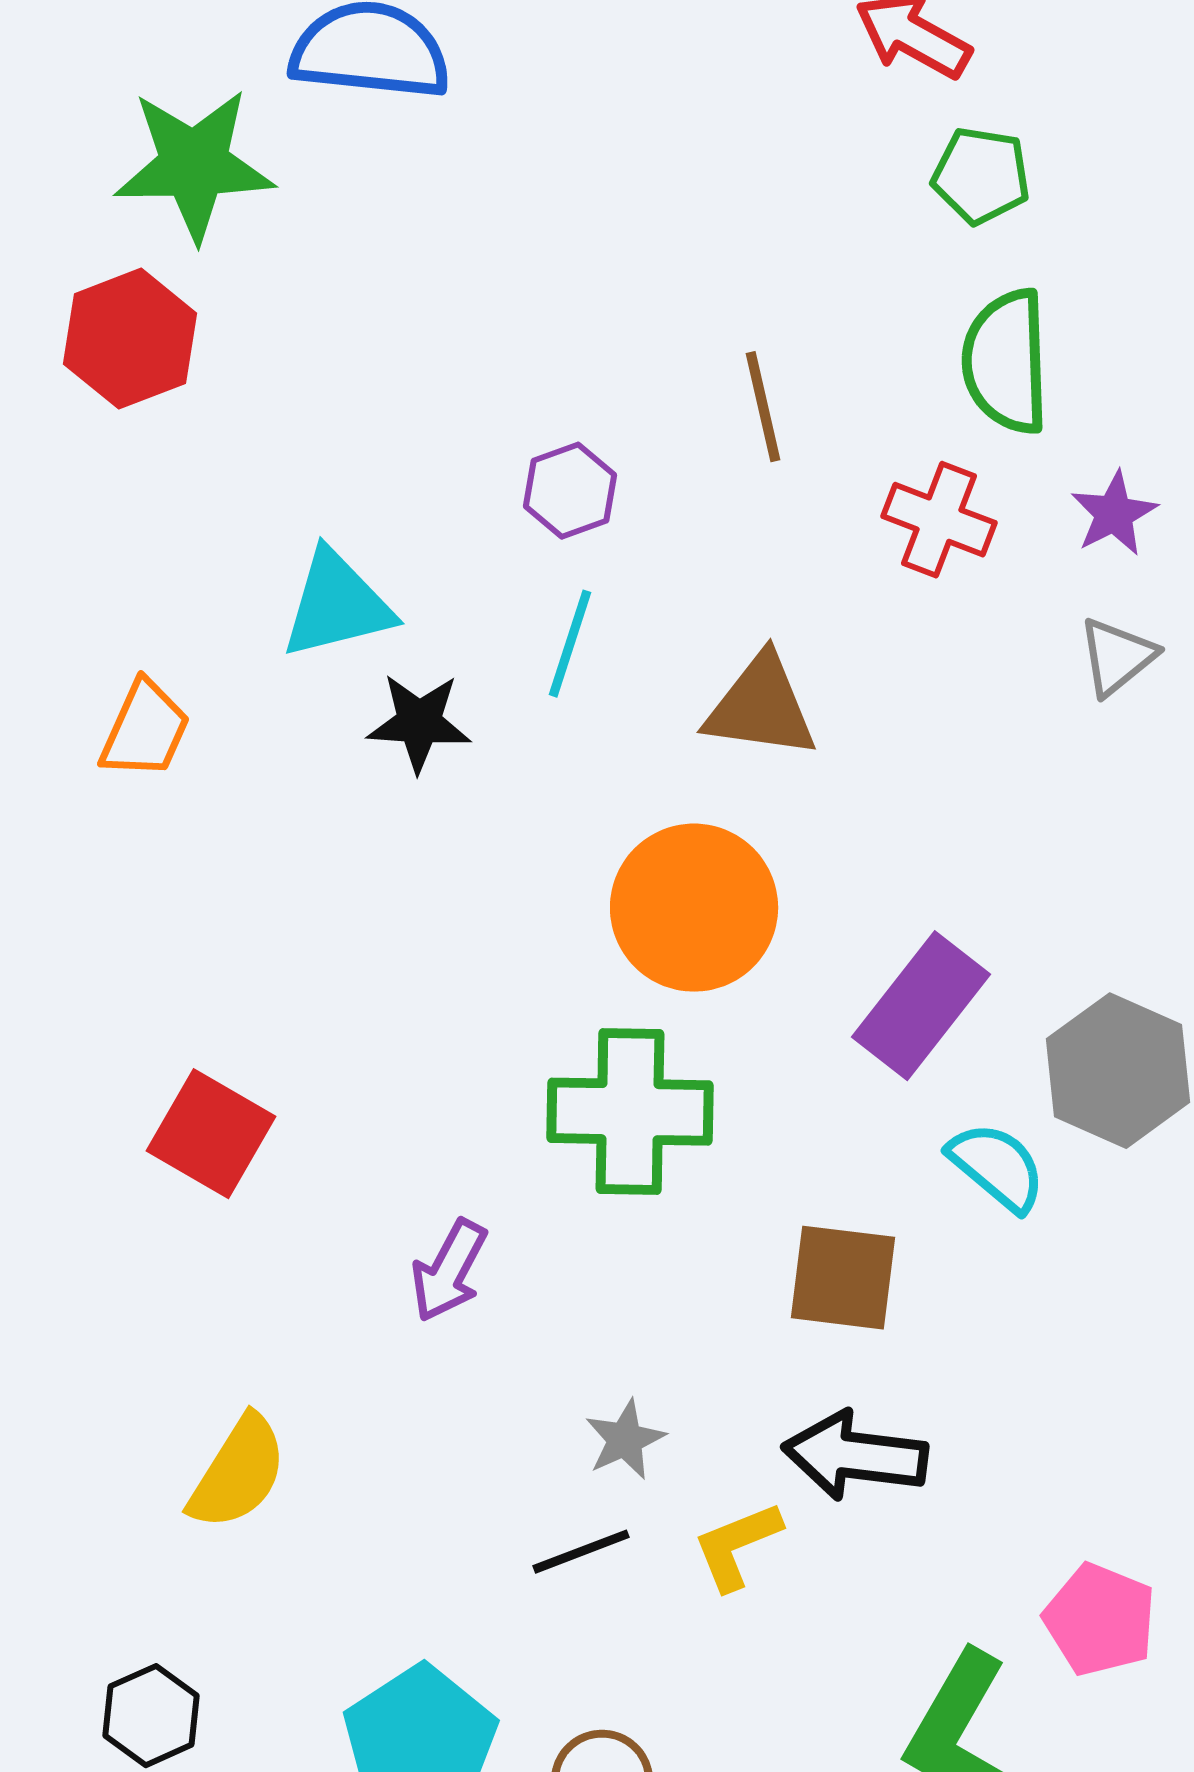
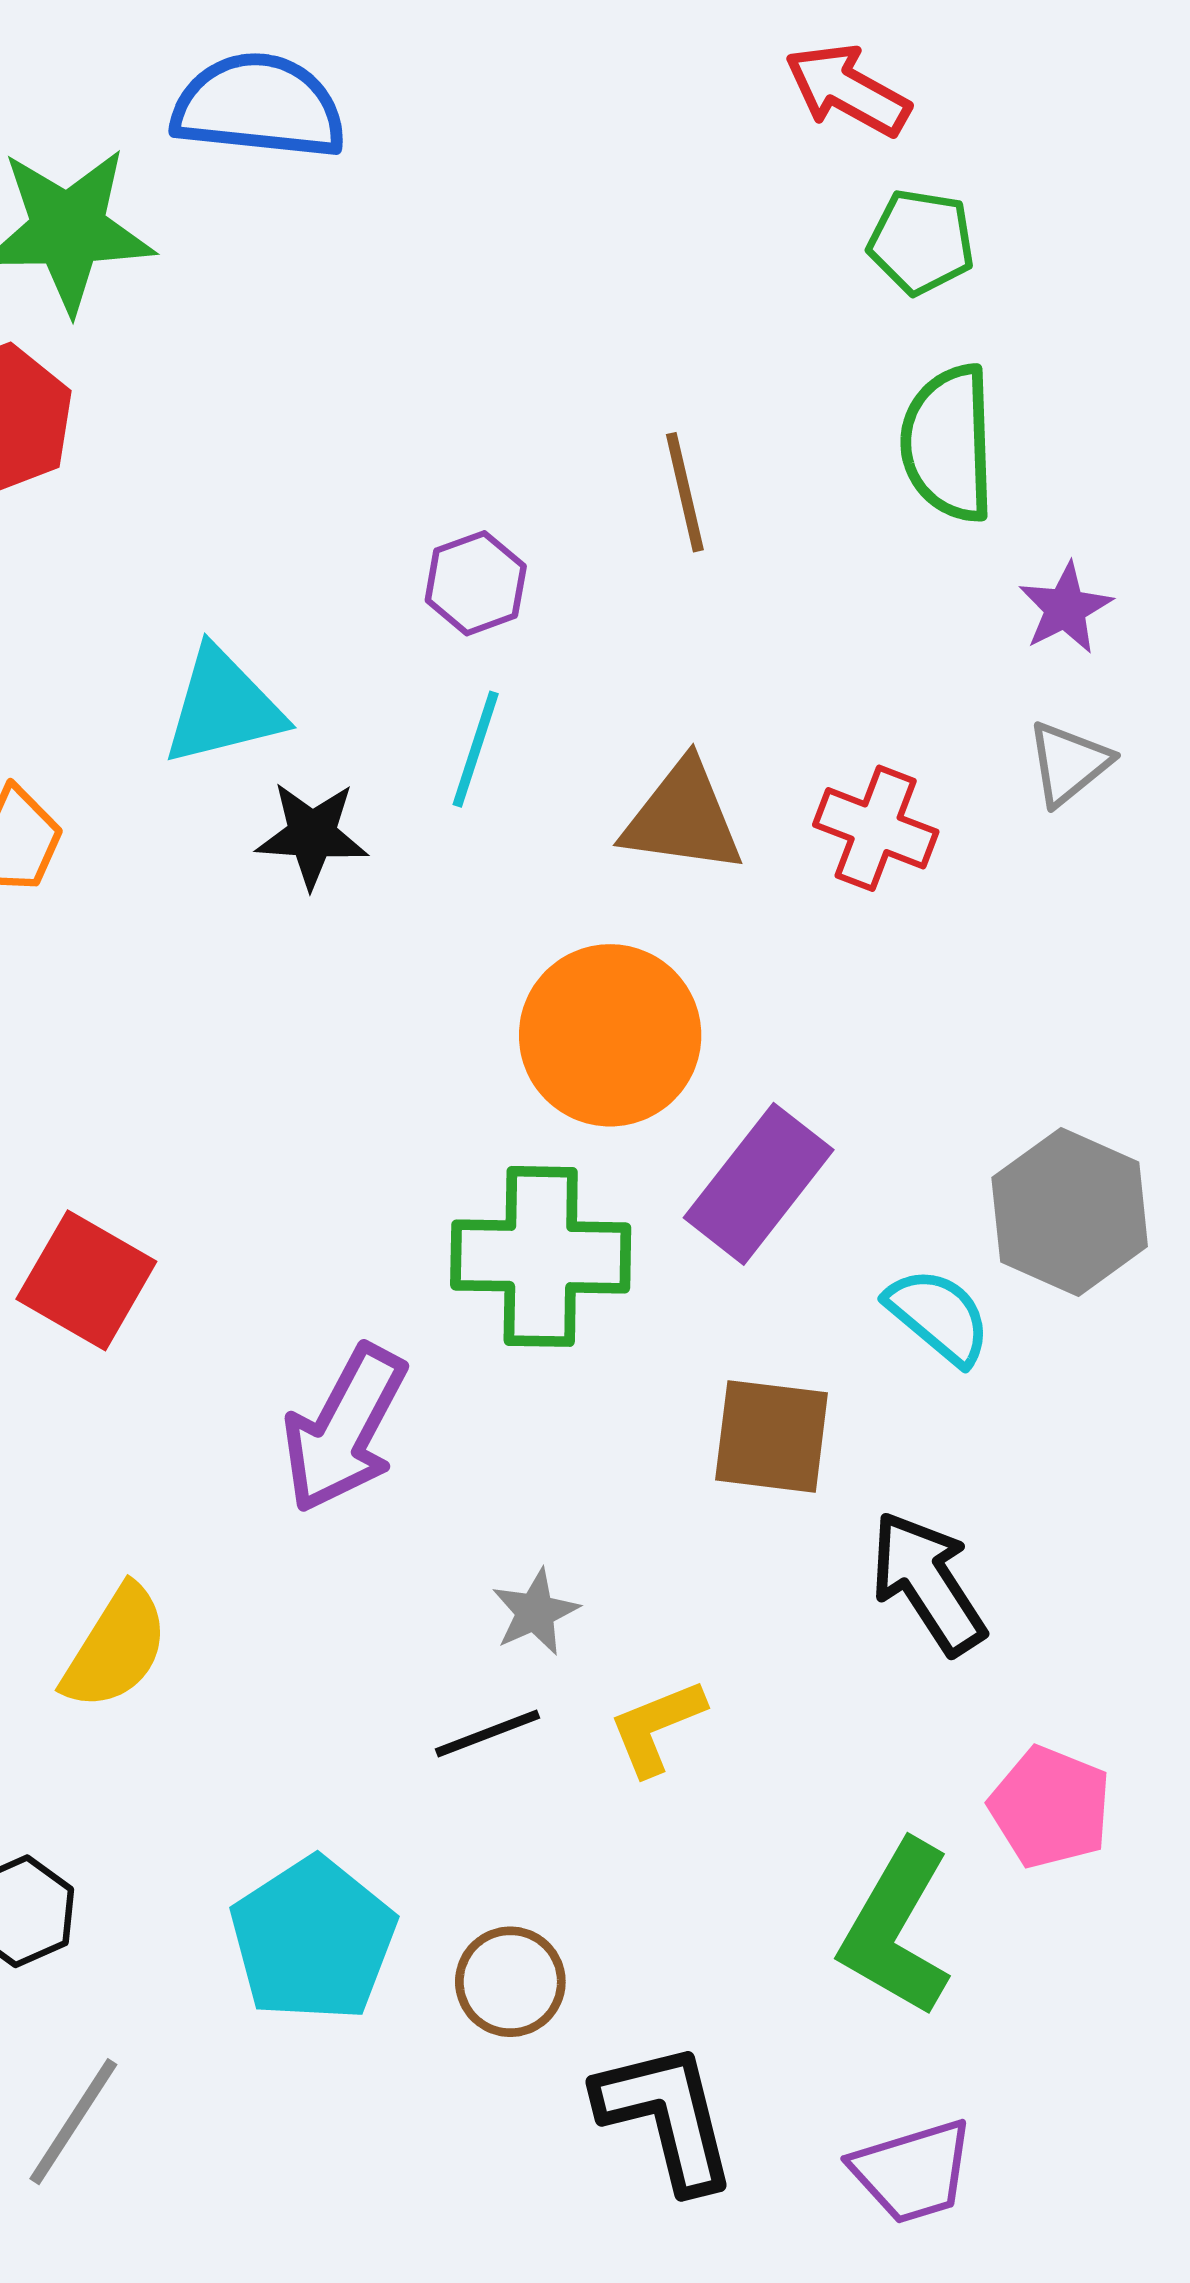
red cross: (939, 520) -> (876, 828), moved
purple rectangle: (921, 1006) -> (759, 1184), moved
purple arrow: (449, 1271) -> (344, 1429), size x1.5
black arrow: (855, 1456) -> (928, 1583), moved, turned 50

